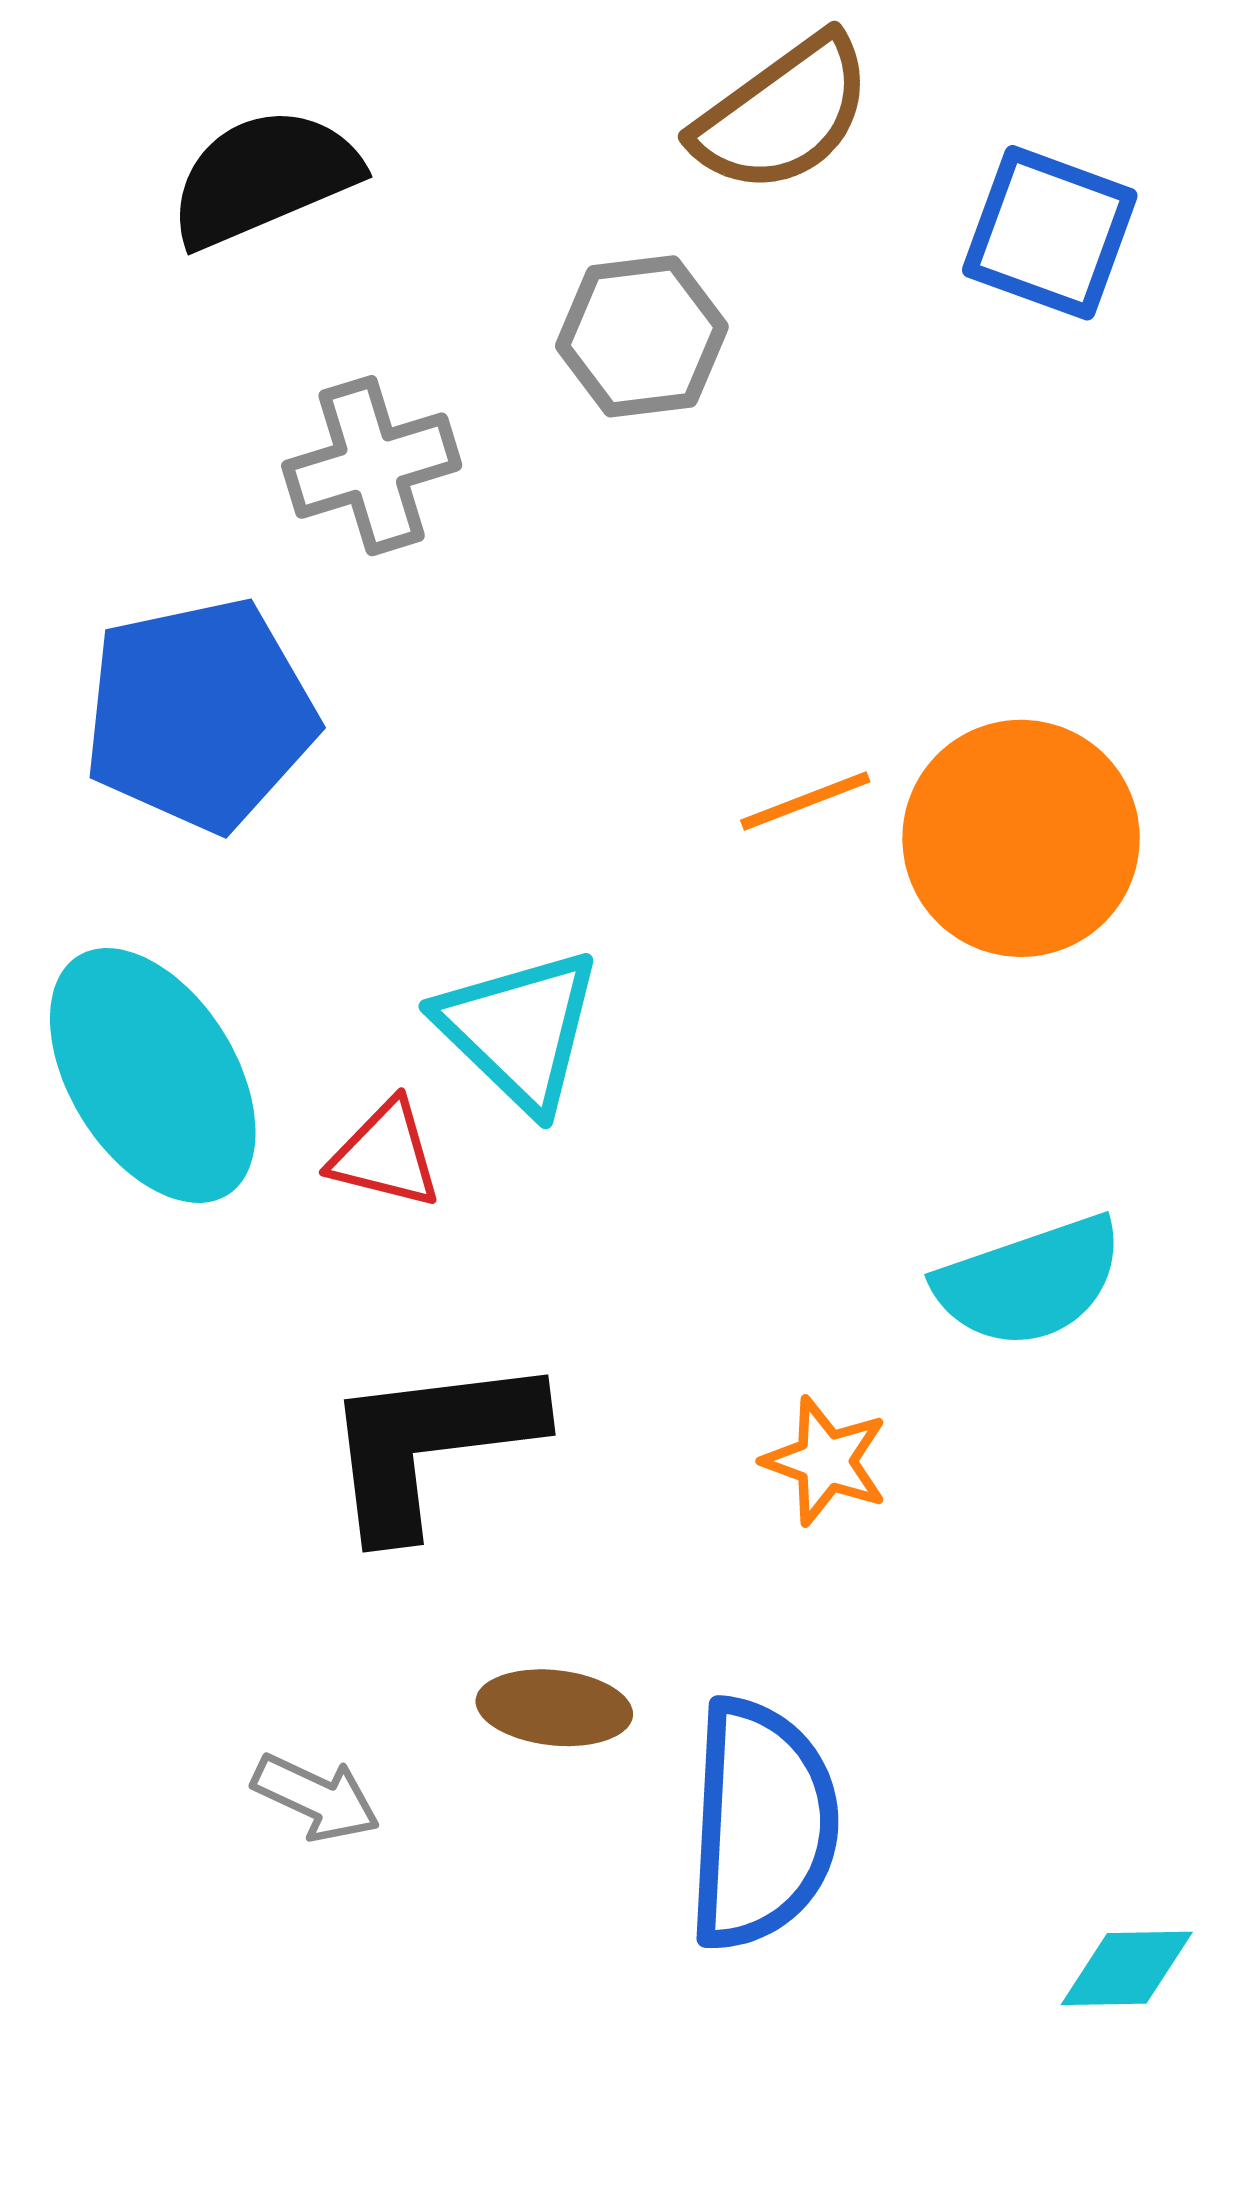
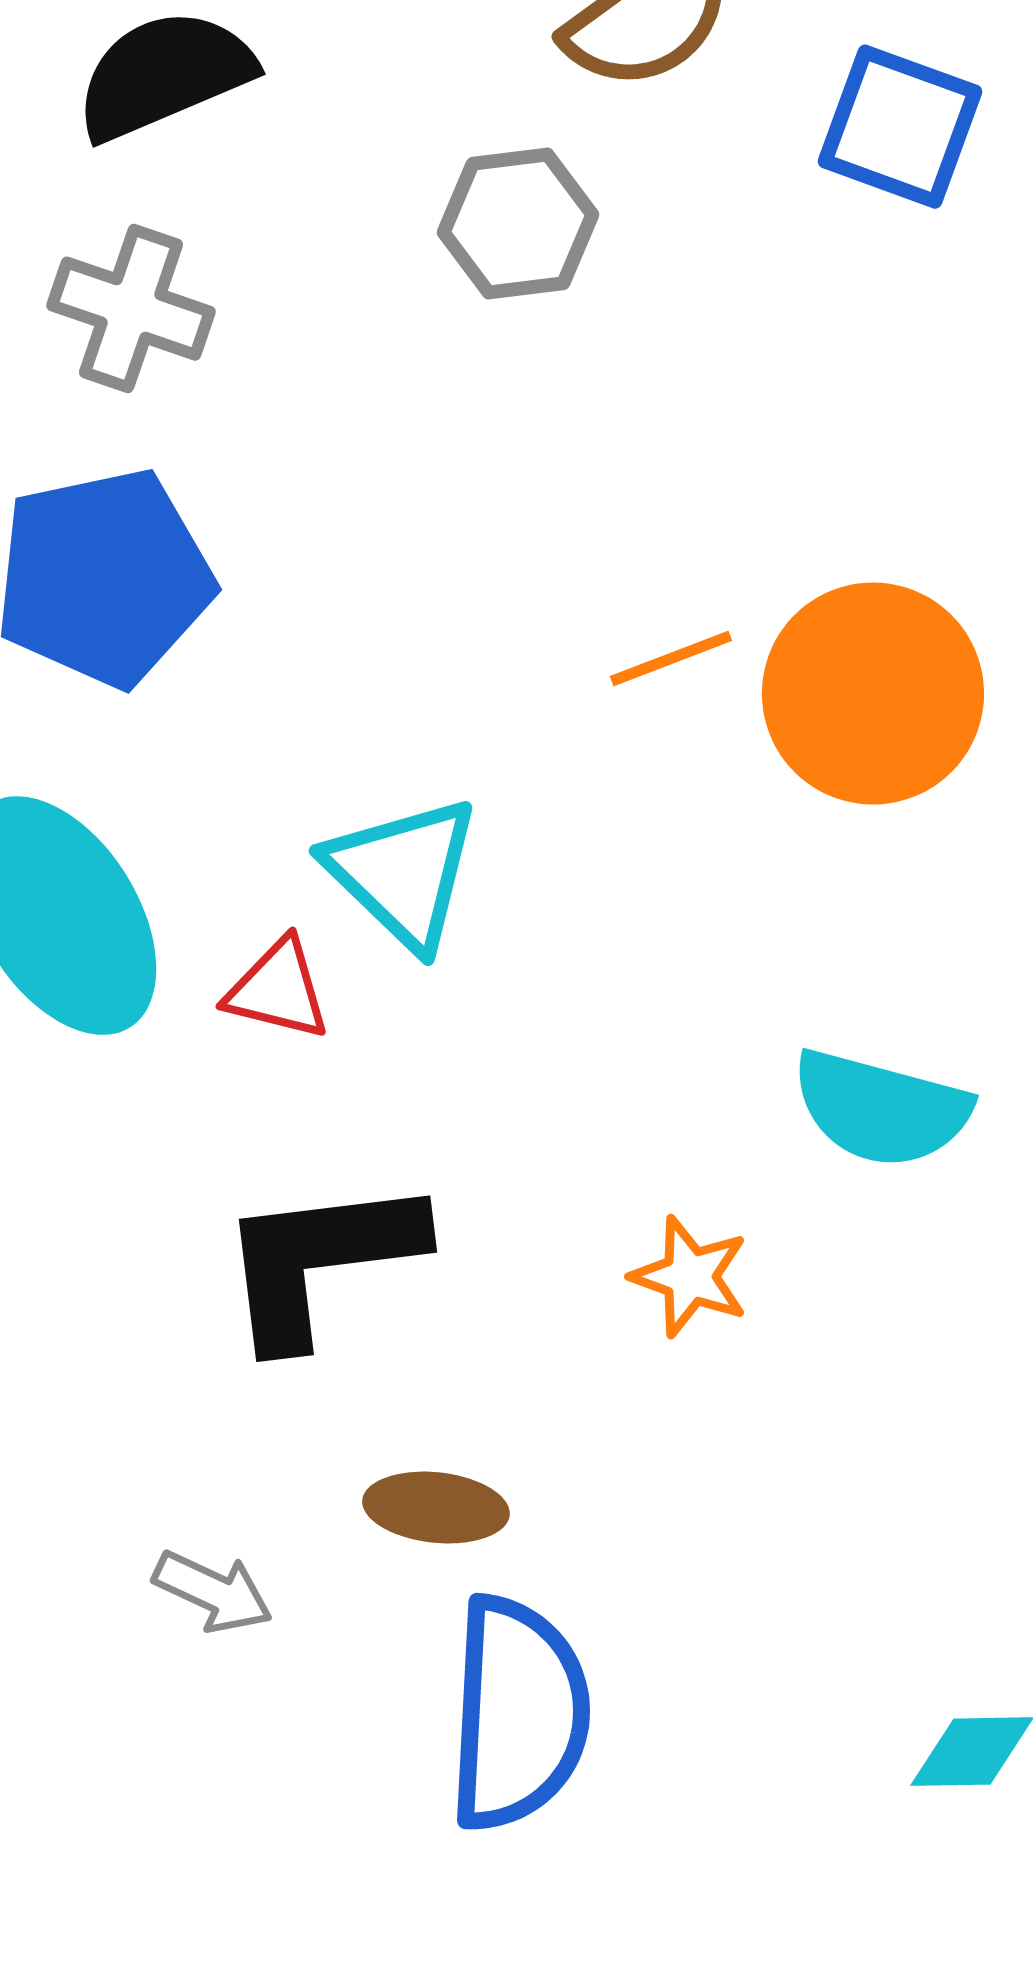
gray cross: (372, 466) -> (131, 309), moved, turned 36
cyan semicircle: (1030, 1282) -> (881, 1109), turned 34
blue semicircle: (761, 1824) -> (518, 1714), moved

